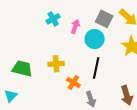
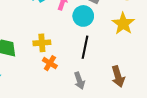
orange cross: (73, 82) -> (50, 63), moved

